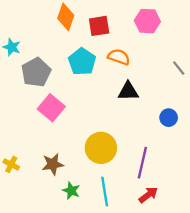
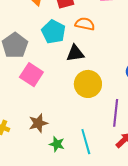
black triangle: (128, 91) -> (75, 53), moved
yellow circle: (101, 148) -> (88, 84), moved

